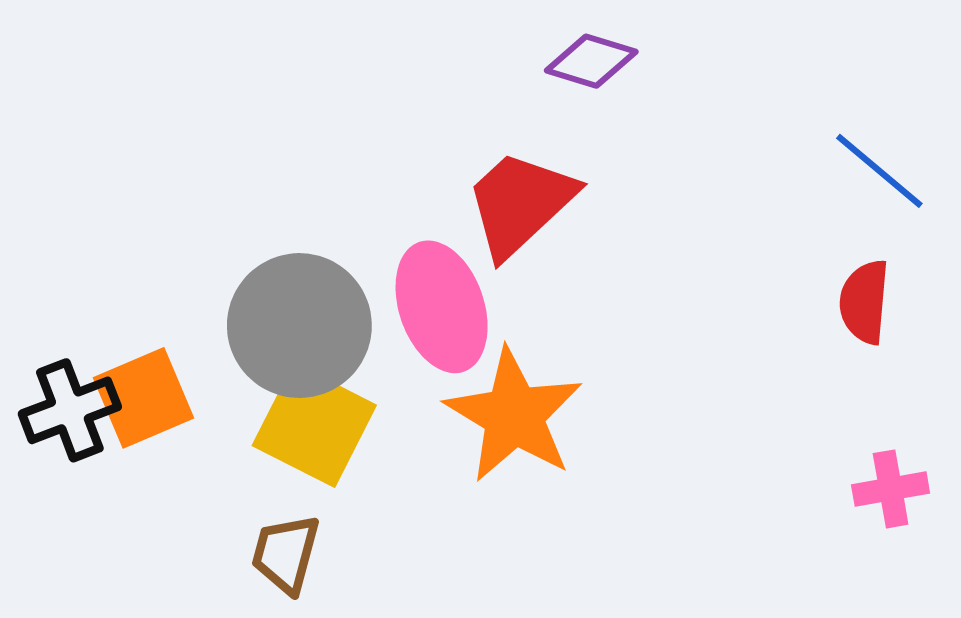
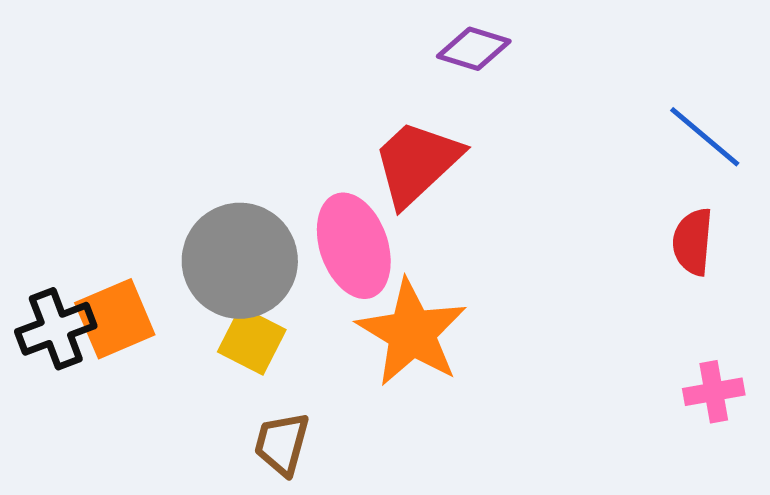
yellow square: (314, 425) -> (252, 341), size x0.7
brown trapezoid: (286, 554) -> (282, 444), moved

